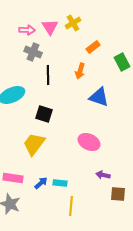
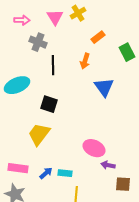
pink arrow: (27, 30) -> (22, 20), moved
blue triangle: (99, 97) -> (104, 87), turned 35
pink ellipse: (89, 142) -> (94, 148), moved

